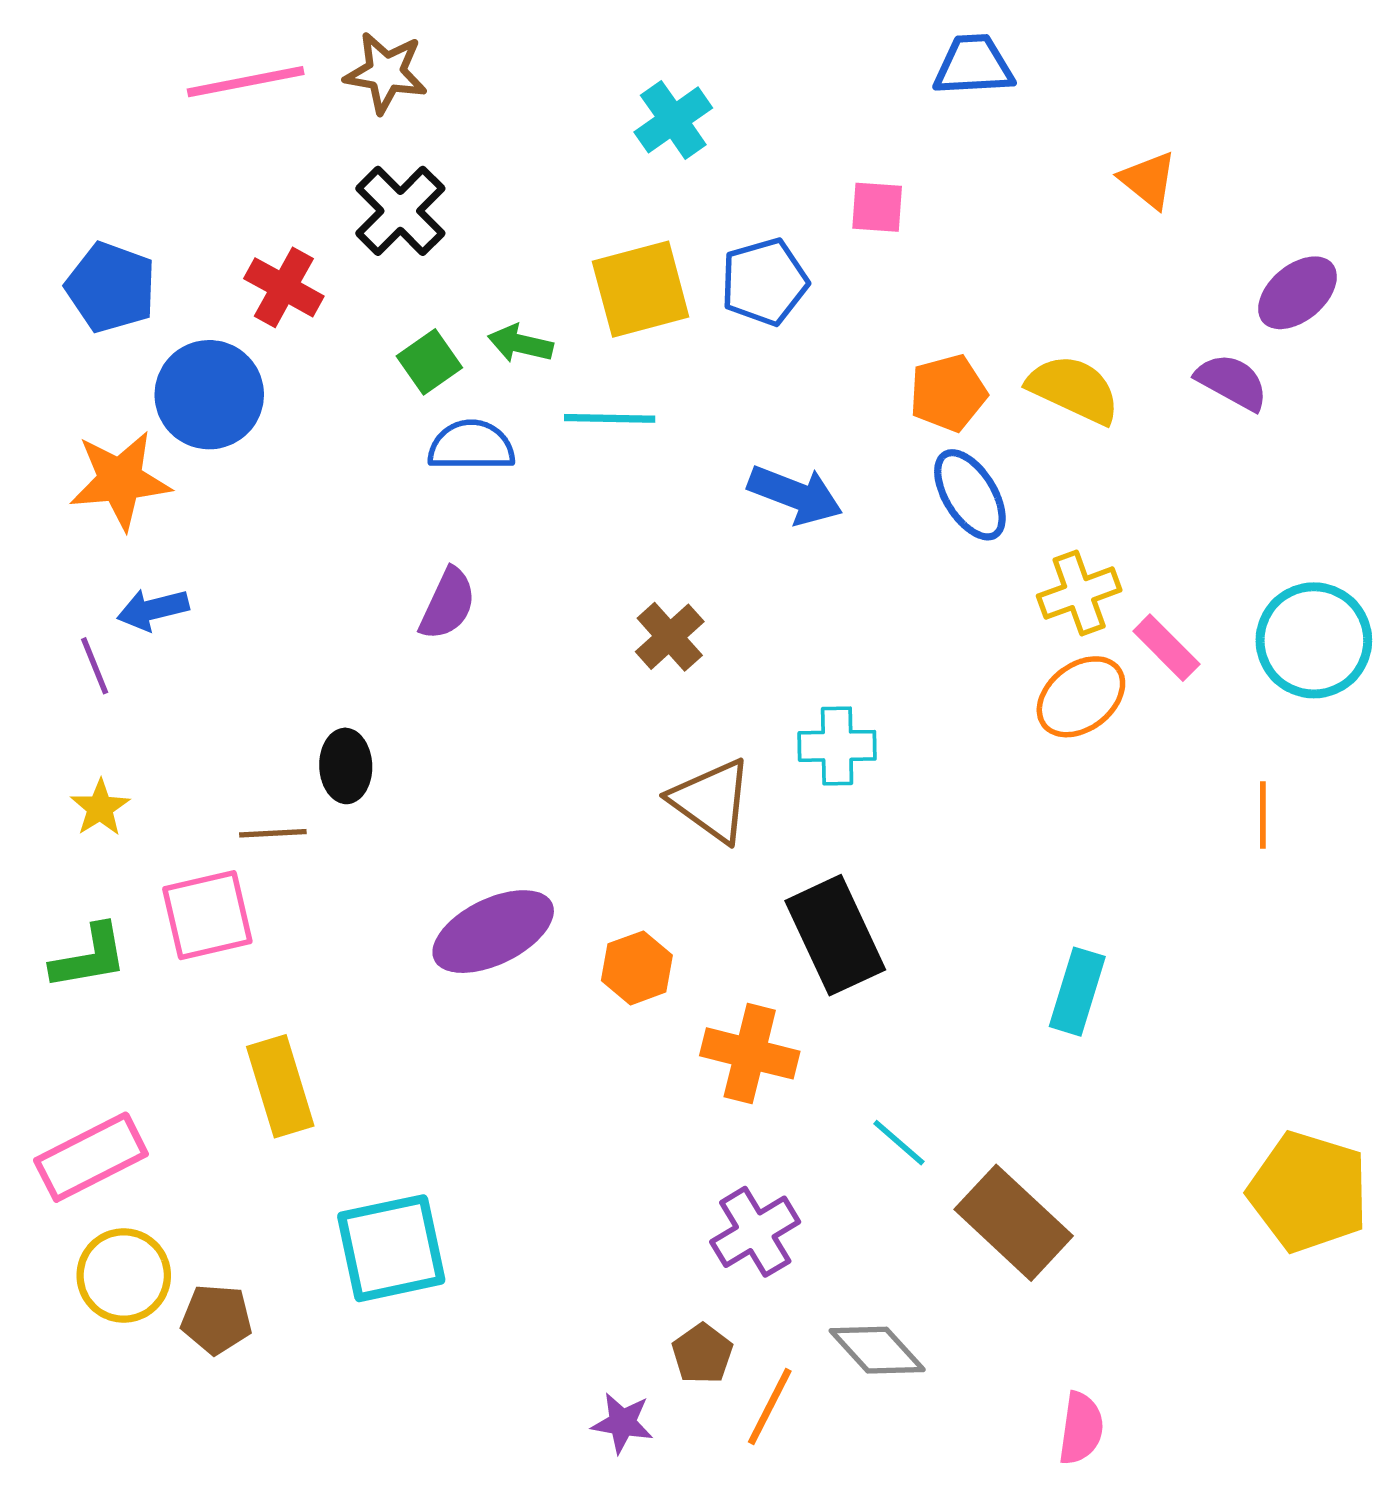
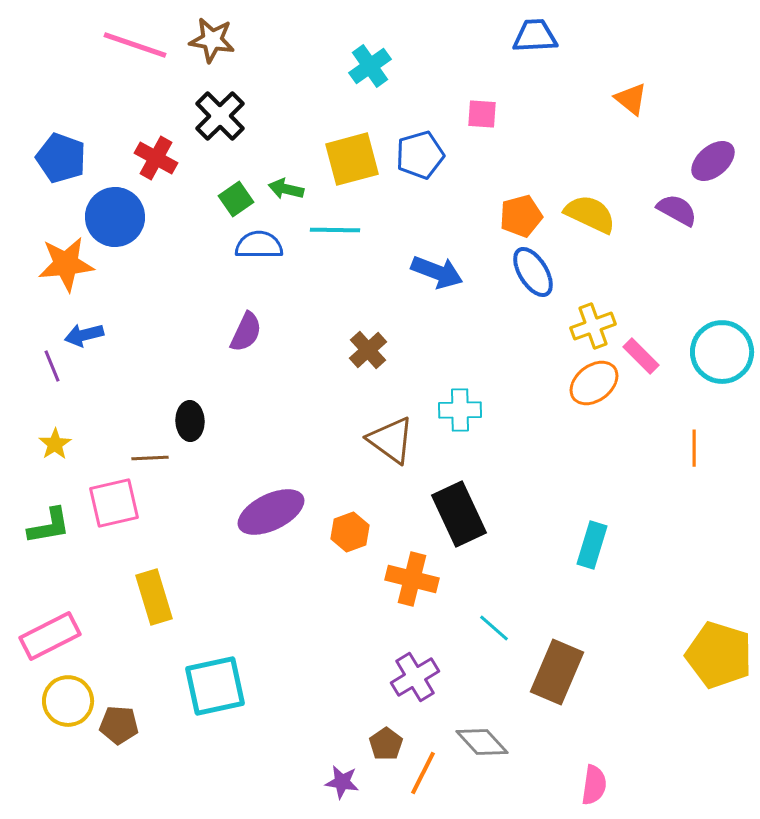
pink line: (246, 82) -> (135, 45), turned 30
brown rectangle: (1014, 1223) -> (557, 672), turned 70

